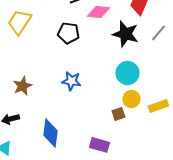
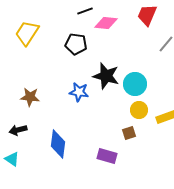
black star: (125, 34) -> (106, 76), moved
brown star: (22, 86) -> (30, 97), turned 30
brown square: (118, 114) -> (129, 133), moved

